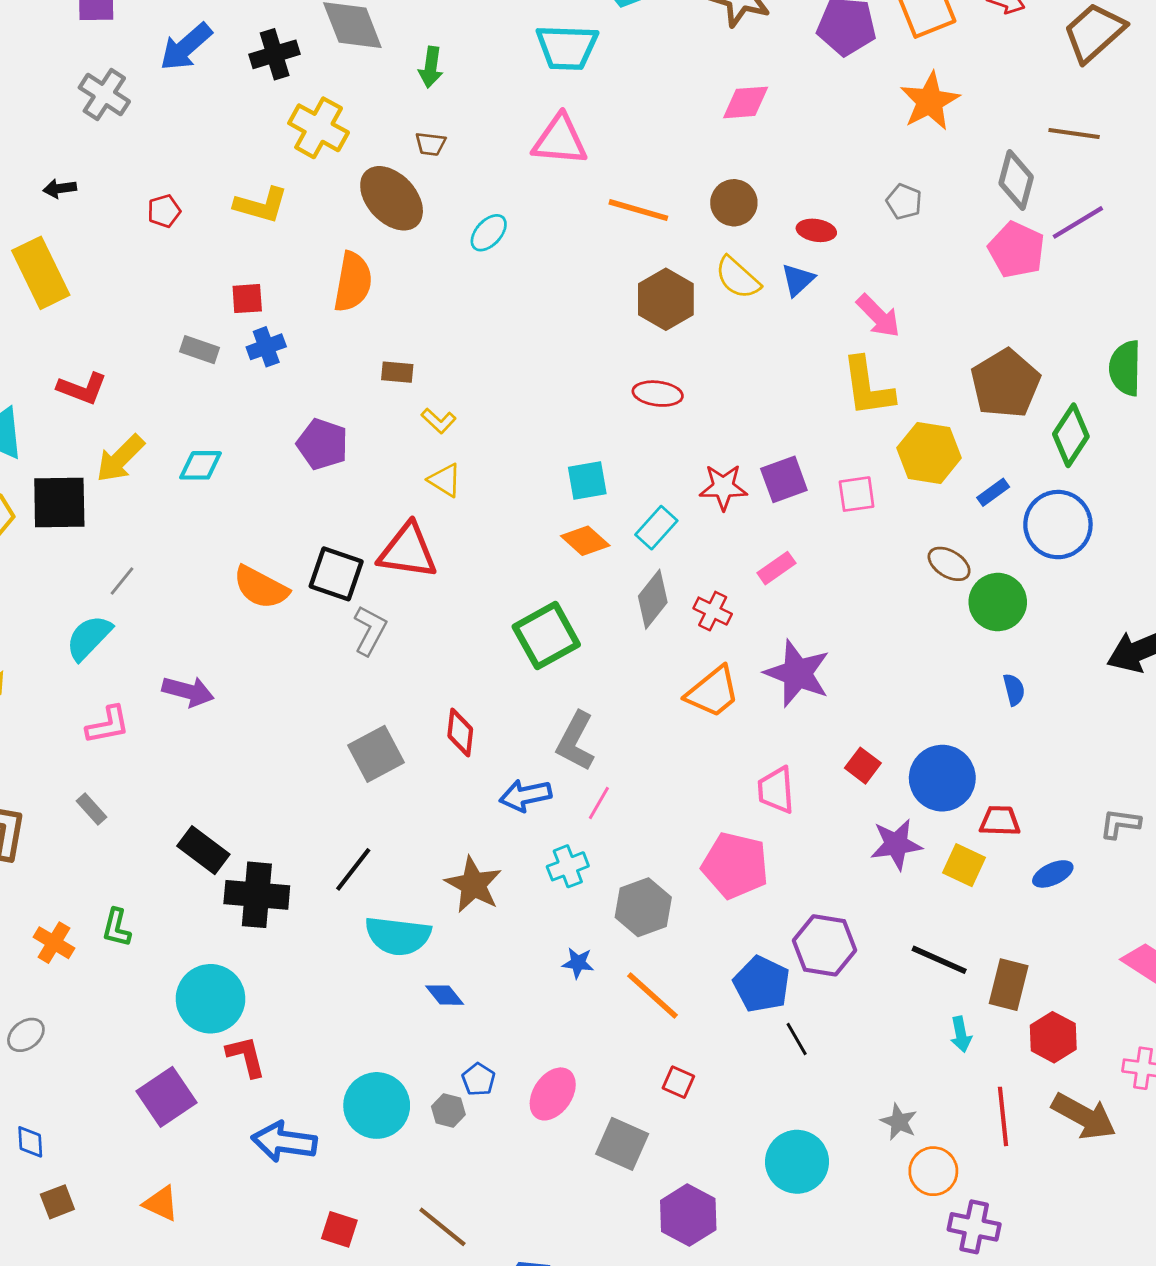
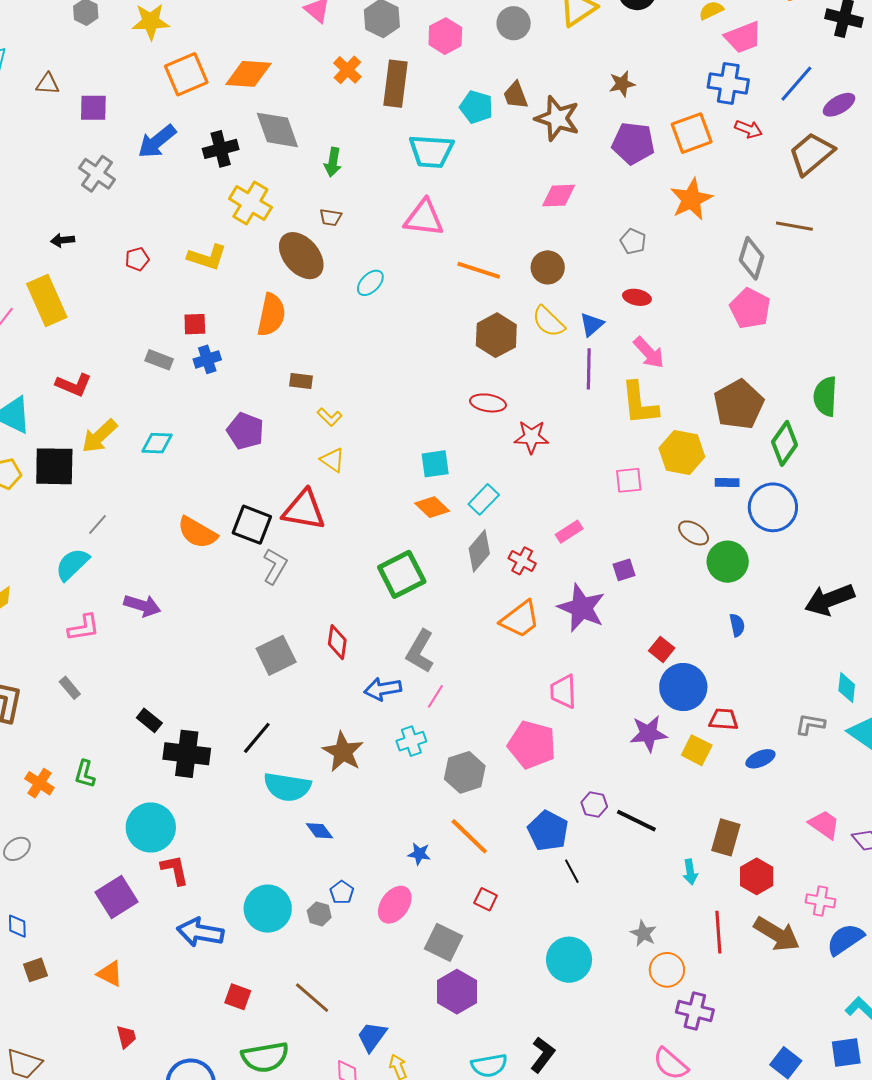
gray pentagon: (904, 202) -> (633, 241), moved
purple line: (1078, 222) -> (589, 369), moved, turned -60
red ellipse: (816, 230) -> (637, 297), moved
purple square: (784, 479) -> (624, 570), moved, size x0.7
red star: (723, 487) -> (531, 437), moved
blue rectangle: (993, 492) -> (727, 482), turned 35
red square: (863, 766) -> (662, 649), moved
black rectangle: (203, 850) -> (149, 720), size x0.7
purple hexagon: (825, 945) -> (594, 805), size x0.6
black line: (939, 960) -> (636, 821), moved
blue star: (578, 963) -> (419, 854), moved
purple hexagon: (688, 1215) -> (457, 992), moved

